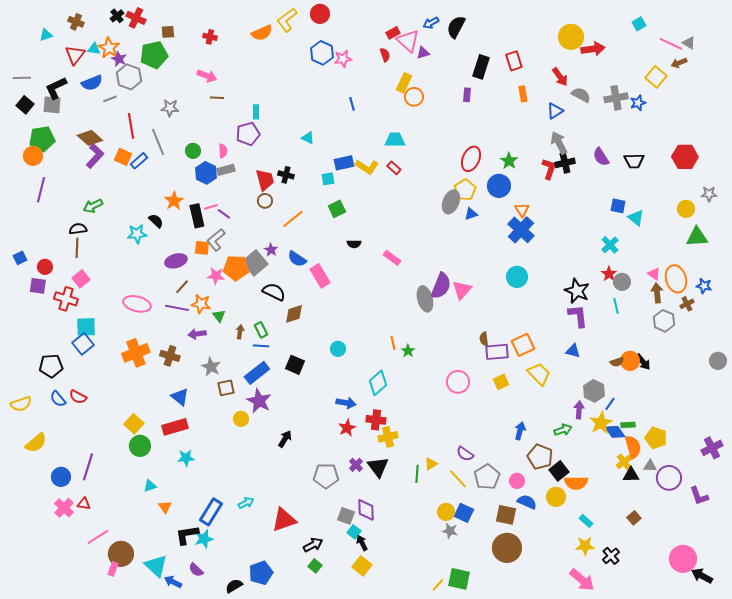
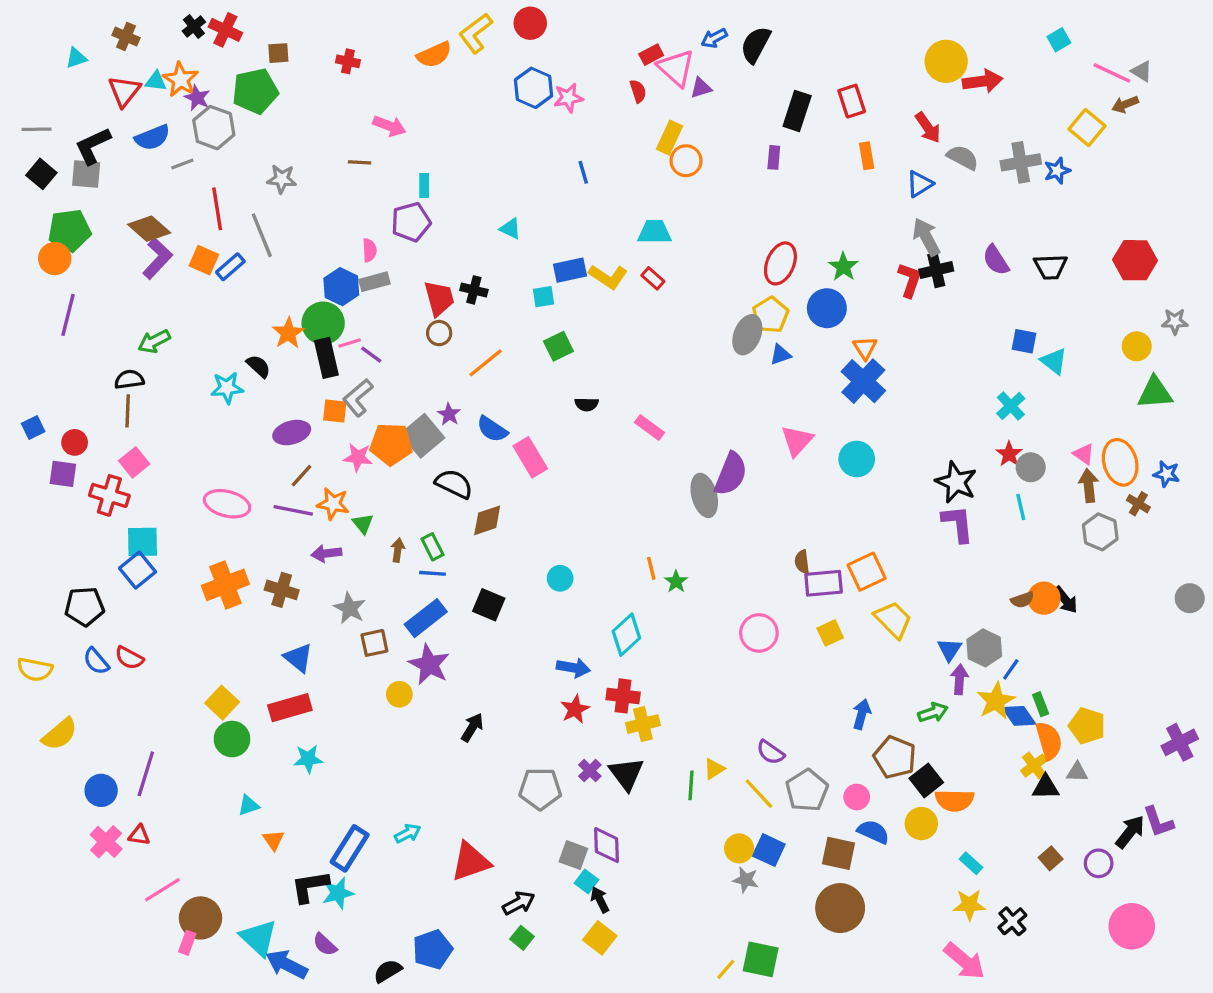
pink arrow: (207, 76) -> (389, 126), moved
green circle: (193, 151) -> (323, 323), moved, size x1.6
pink triangle: (462, 290) -> (797, 441), moved
brown cross: (687, 304) -> (1138, 504), turned -32
blue triangle: (573, 351) -> (949, 650), moved, turned 49
yellow semicircle: (21, 404) -> (35, 669), turned 30
green rectangle: (628, 425) -> (1041, 704), turned 72
purple circle: (669, 478) -> (1099, 863), moved, size x0.7
black arrow: (702, 576) -> (1130, 832), moved, turned 100
blue arrow: (173, 582) -> (287, 964), size x1.4

